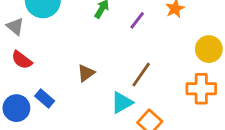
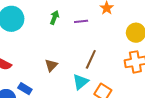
purple line: (137, 20) -> (81, 21), turned 56

